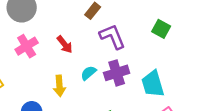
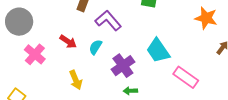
cyan semicircle: (88, 73) -> (95, 47), moved
purple cross: (117, 73) -> (123, 66), moved

